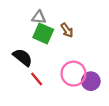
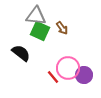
gray triangle: (39, 17) -> (36, 16), size x1.5
red line: (37, 79) -> (53, 77), moved

